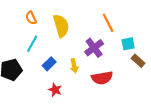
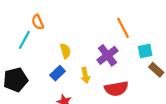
yellow semicircle: (61, 26) -> (65, 51), moved, size x0.6
cyan line: (32, 44) -> (24, 40), moved

